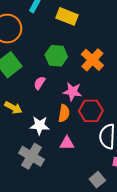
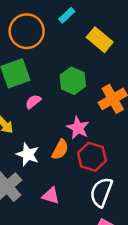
pink semicircle: (40, 83) -> (33, 102), moved
pink triangle: (67, 143) -> (51, 196), moved

